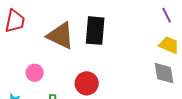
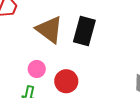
pink circle: (35, 73) -> (37, 69), moved

